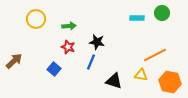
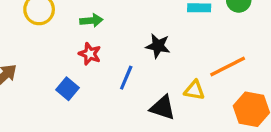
black star: (97, 42) -> (158, 46), moved
yellow triangle: (141, 75) -> (194, 90), moved

